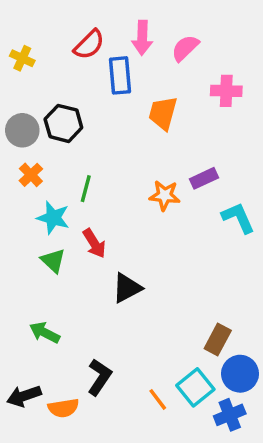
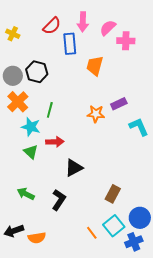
pink cross: (226, 91) -> (126, 41), moved
orange cross: (31, 175) -> (18, 102), size x1.5
red arrow: (94, 243) -> (55, 142), turned -60
brown rectangle: (218, 339) -> (113, 194), moved
black L-shape: (99, 377) -> (59, 200), moved

